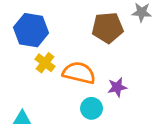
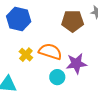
yellow cross: (45, 63) -> (26, 55), moved
purple star: (117, 87) -> (76, 64), size x1.5

